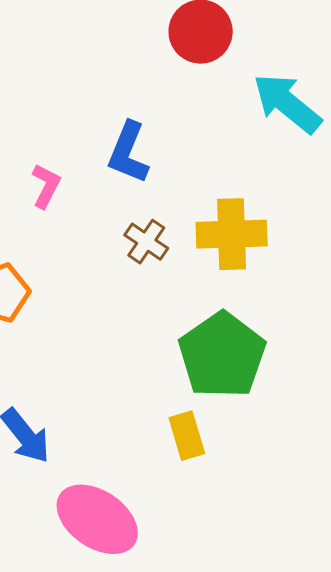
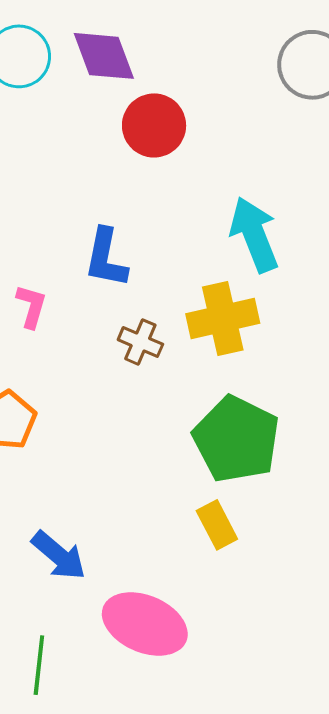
cyan arrow: (287, 103) -> (254, 235), moved, turned 40

